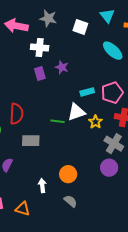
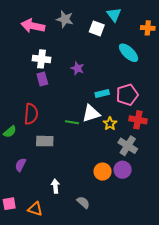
cyan triangle: (107, 16) -> (114, 15), moved
white cross: (40, 48) -> (41, 59), moved
purple rectangle: (40, 74) -> (42, 79), moved
orange circle: (68, 174) -> (103, 172), moved

